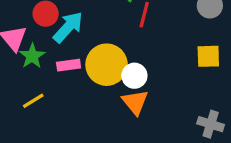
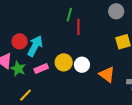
yellow circle: (107, 65) -> (64, 62), size x0.7
orange triangle: (135, 102) -> (107, 74), moved

